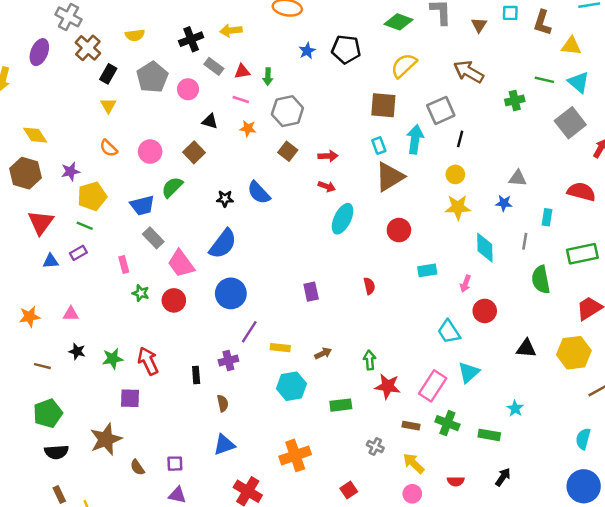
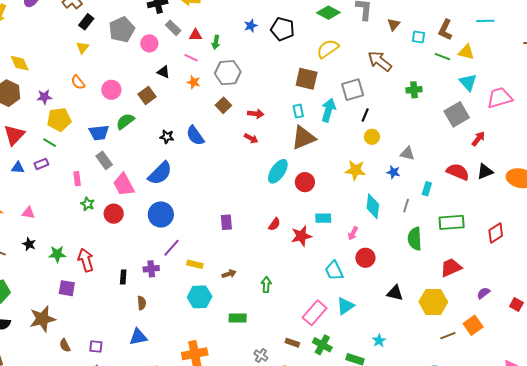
cyan square: (510, 13) -> (418, 37), moved
green line: (544, 80) -> (443, 57), moved
yellow circle: (455, 174) -> (372, 137), moved
cyan ellipse: (343, 219) -> (278, 171), moved
red semicircle: (369, 286) -> (274, 224), turned 40
red star: (388, 386) -> (301, 236), moved, turned -30

